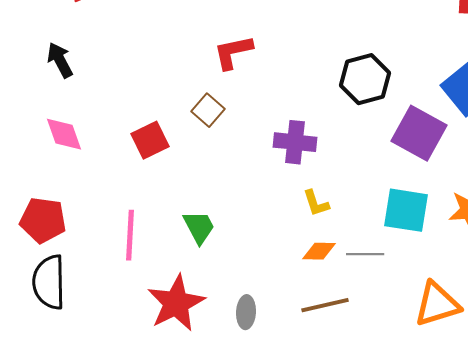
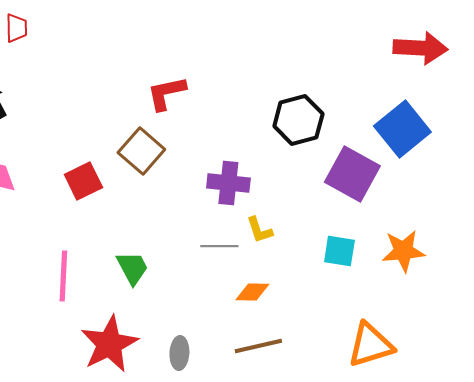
brown square: (208, 110) -> (141, 151), size x1.4
yellow L-shape: (316, 203) -> (259, 230), moved
cyan square: (406, 210) -> (339, 251), size x0.7
gray line: (365, 254) -> (219, 246), moved

